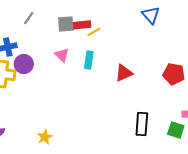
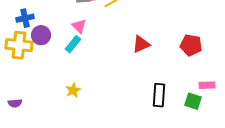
cyan rectangle: (89, 60) -> (73, 44), moved, turned 30
yellow star: (45, 137) -> (73, 90), moved

